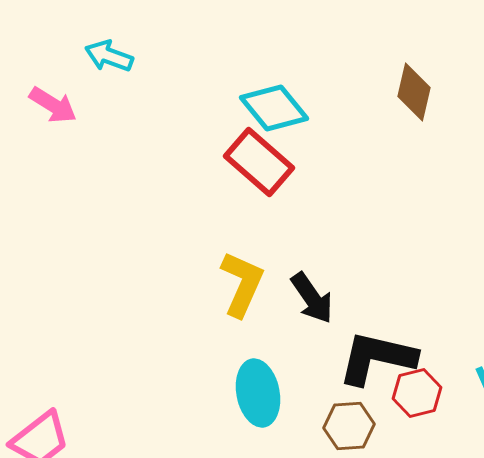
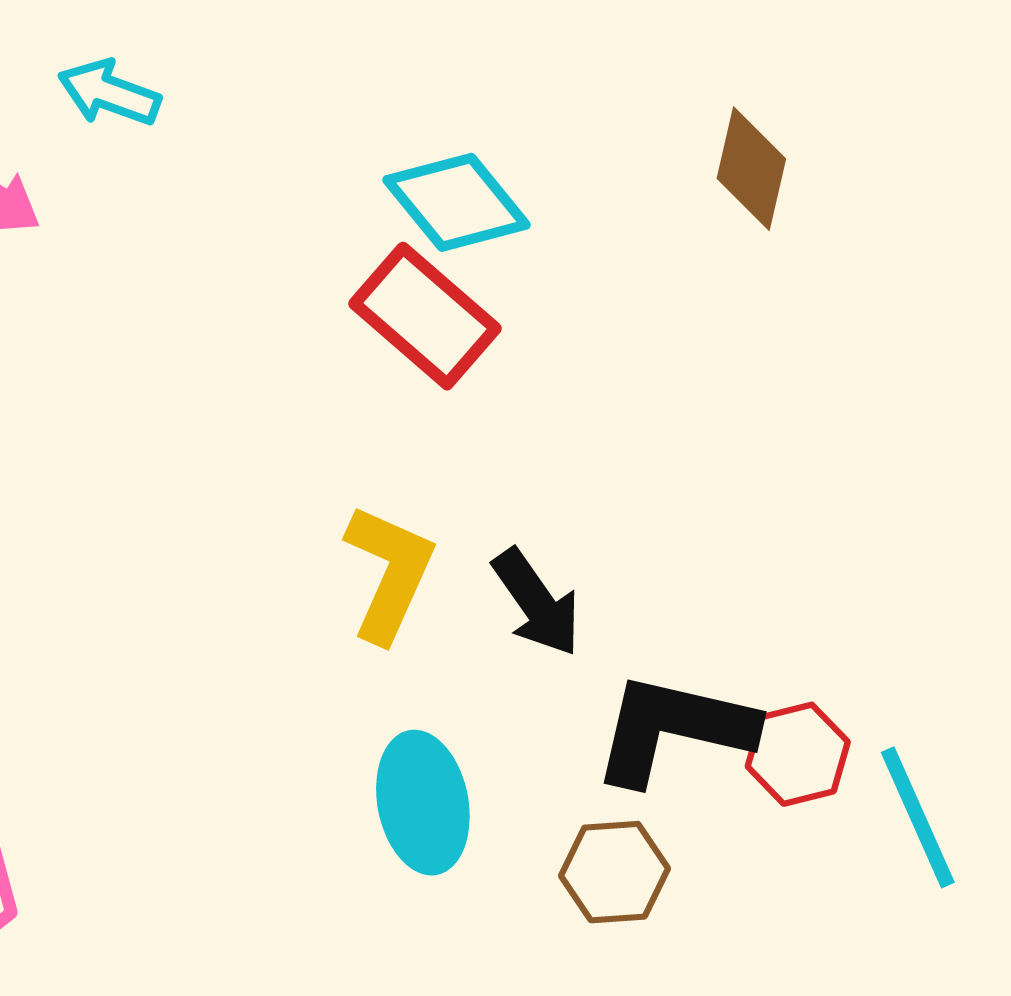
red hexagon: (417, 393) -> (798, 754), moved

